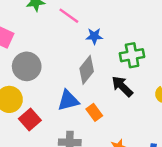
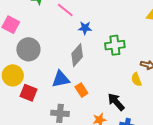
black arrow: (122, 86) -> (116, 102), moved
red square: (30, 119) -> (29, 93), turned -30

